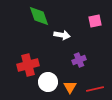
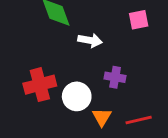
purple cross: (79, 60) -> (115, 77), turned 32
white circle: (48, 82) -> (77, 96), moved

